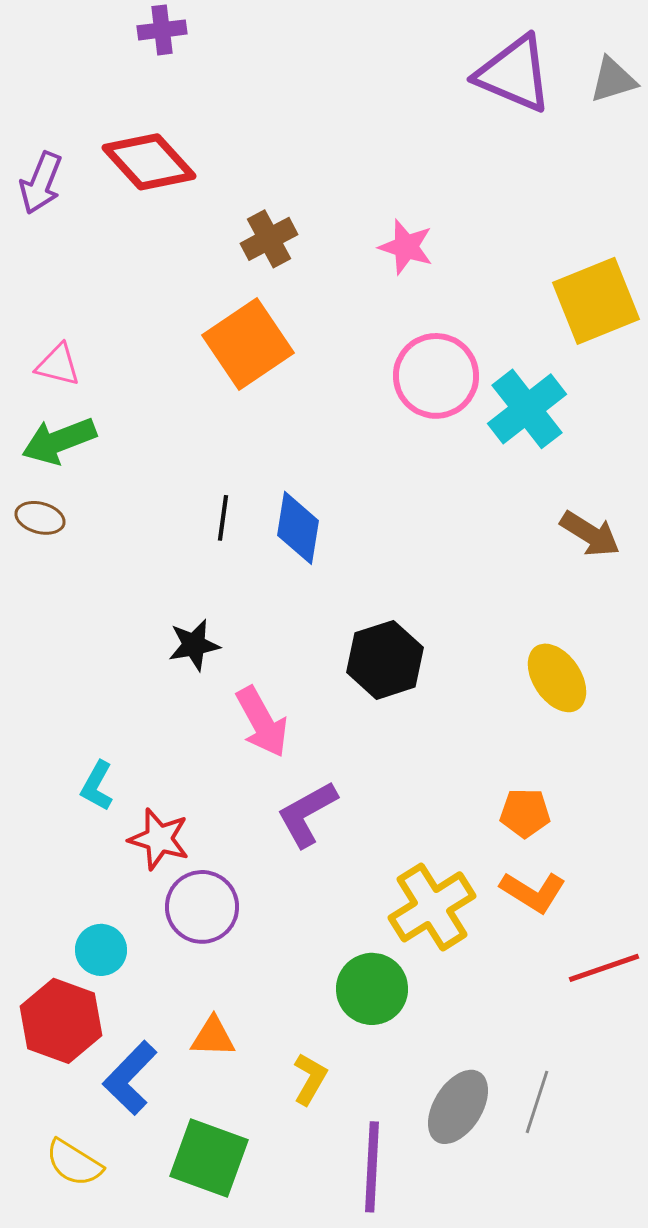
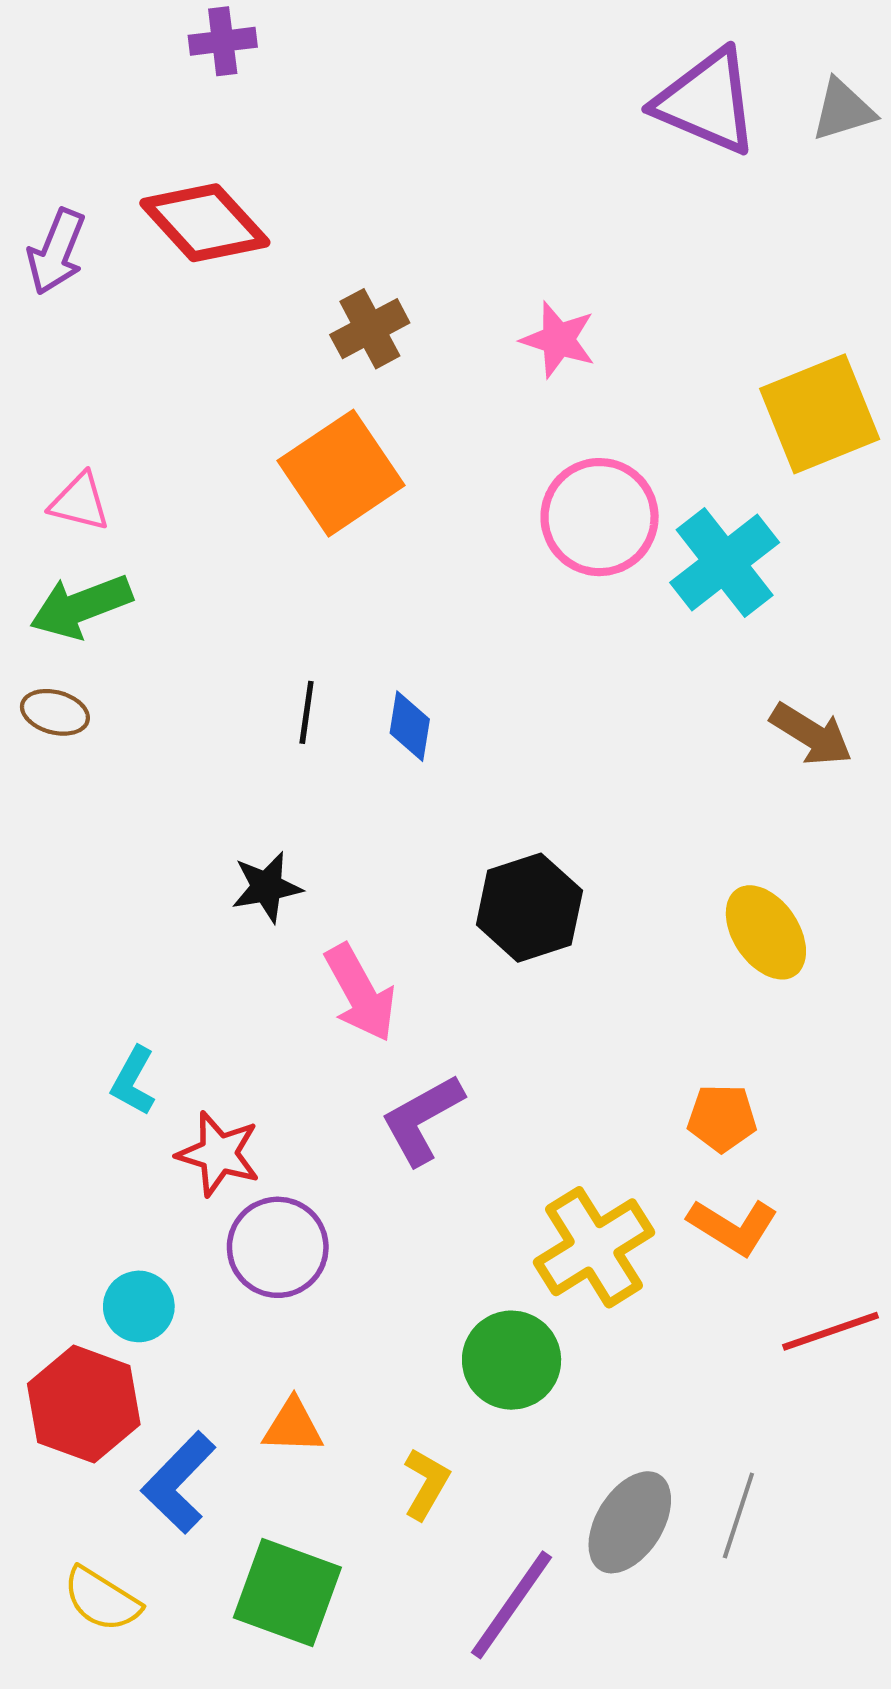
blue diamond: (298, 528) -> (410, 726), size x0.7
purple line: (372, 1167) -> (512, 1605), turned 32

